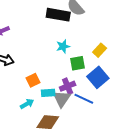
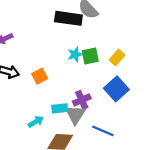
green square: (78, 63) -> (90, 56), moved
orange square: (33, 80) -> (40, 76), moved
blue line: (84, 99) -> (103, 131), moved

